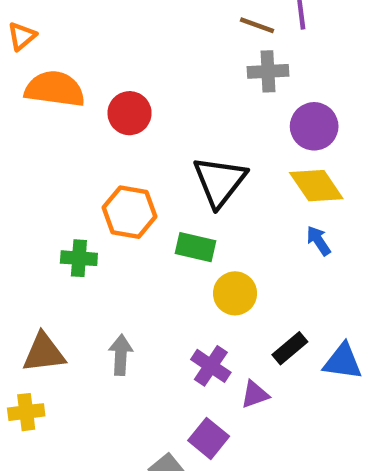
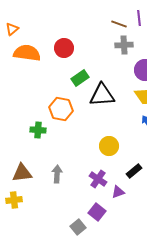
red circle: (130, 113) -> (64, 48), moved
black triangle: (220, 181) -> (102, 95), turned 48
green rectangle: (195, 247) -> (80, 78), moved, turned -48

